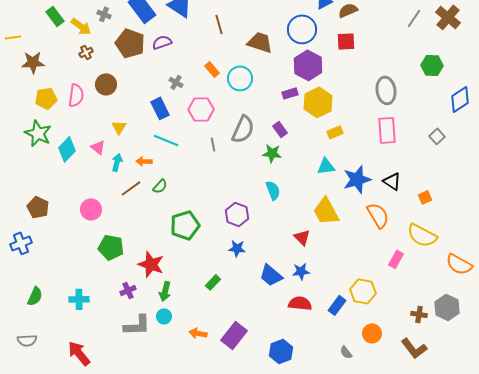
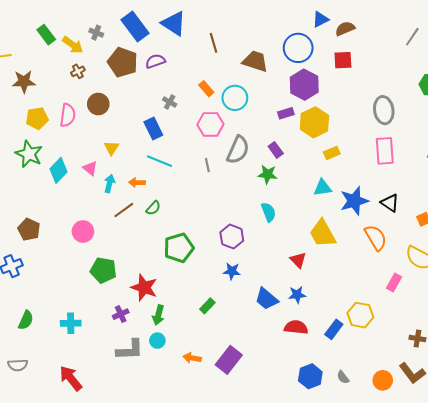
pink hexagon: (201, 109) -> (210, 124), moved
orange circle: (372, 333) -> (383, 380), moved
blue hexagon: (281, 351) -> (310, 376), moved

